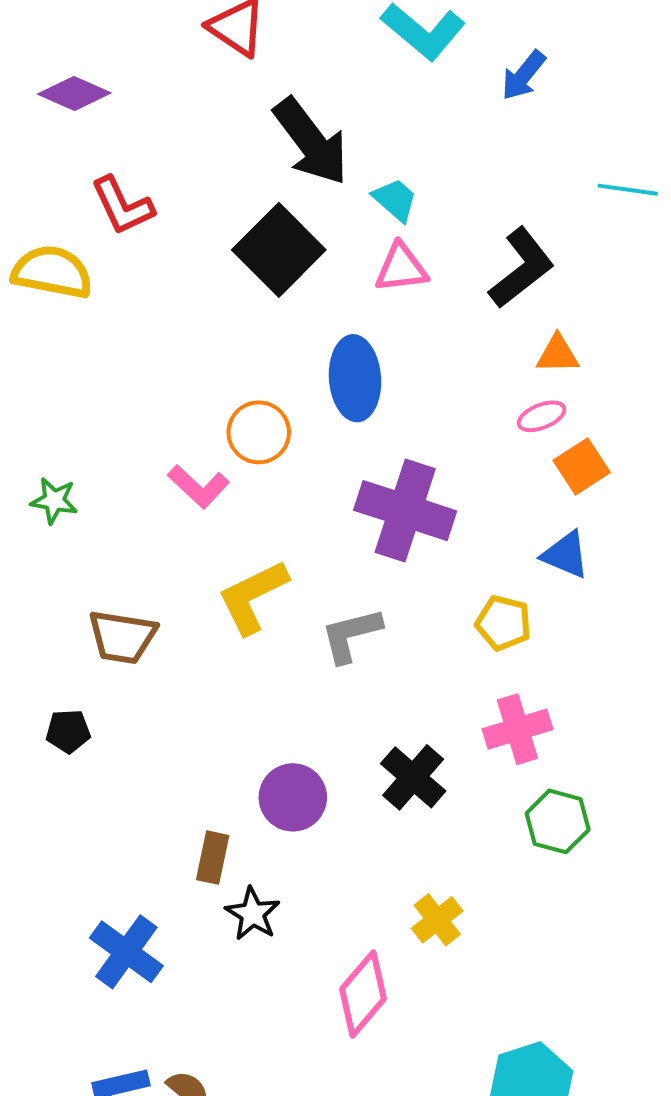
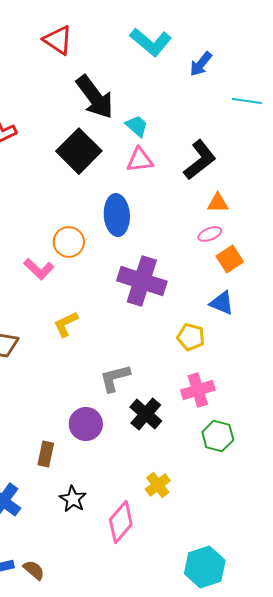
cyan line: (628, 190) -> (247, 101), moved
yellow L-shape: (253, 597) -> (66, 324), size x0.7
gray L-shape: (351, 635) -> (115, 378), moved
black star: (253, 914) -> (73, 499), moved

